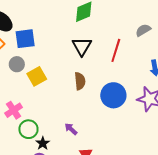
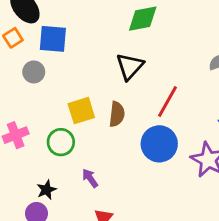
red line: (116, 50) -> (168, 102), moved
yellow square: (37, 76) -> (81, 111), moved
green circle: (28, 129) -> (61, 142), moved

